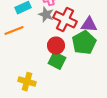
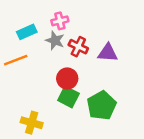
red cross: (65, 20) -> (78, 47), size x0.7
green pentagon: (84, 43) -> (102, 106), moved

